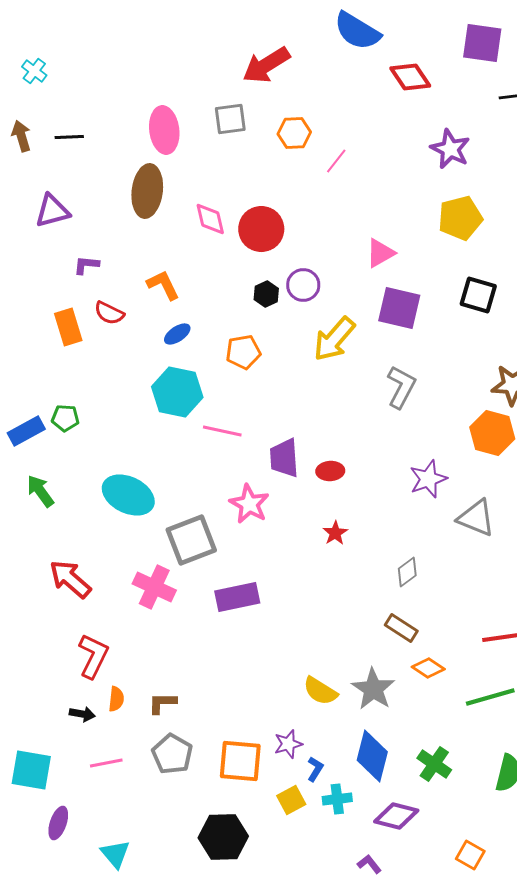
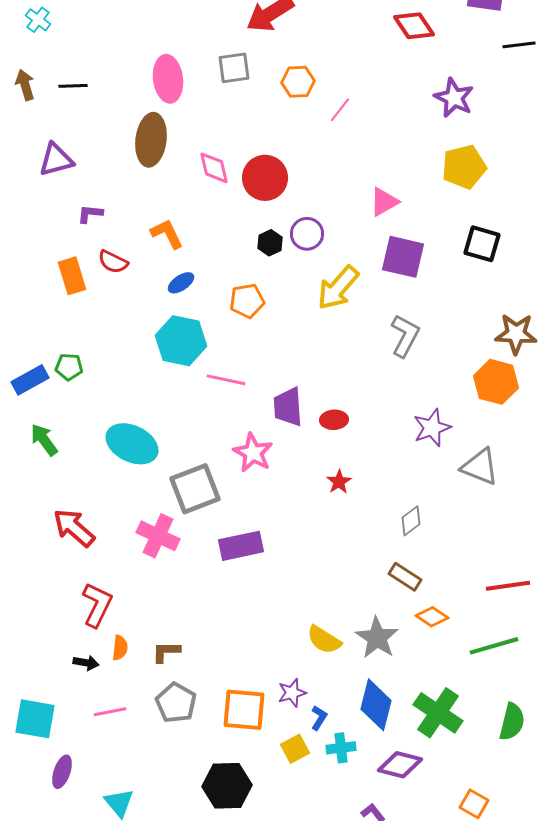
green cross: (434, 764) -> (438, 713), size x1.4

